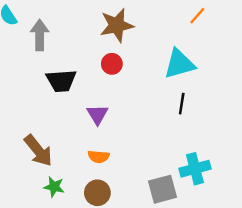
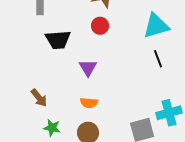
black line: (182, 104) -> (158, 59), turned -30
brown arrow: (38, 151) -> (39, 98), size x0.7

